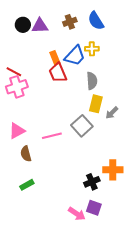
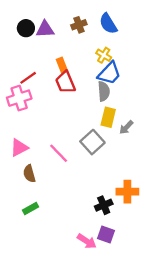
yellow cross: (92, 49) -> (104, 55), turned 32
blue trapezoid: (75, 56) -> (109, 73), moved
red line: (14, 72) -> (28, 78), moved, turned -63
pink line: (52, 136) -> (59, 153), turned 60

